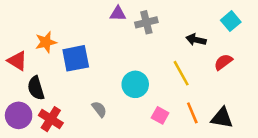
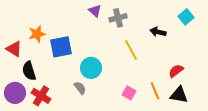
purple triangle: (118, 14) -> (95, 11), turned 40
red semicircle: (223, 62) -> (176, 71), moved
yellow line: (181, 73) -> (131, 50), moved
cyan circle: (135, 84) -> (91, 68), moved

